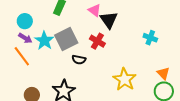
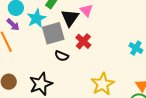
black triangle: (109, 20) -> (70, 18), moved
cyan star: (44, 41) -> (36, 18), moved

